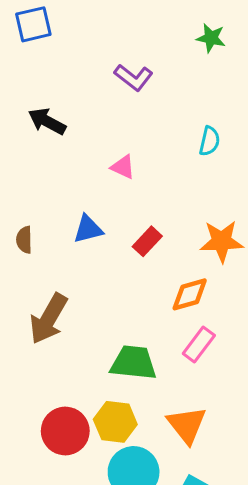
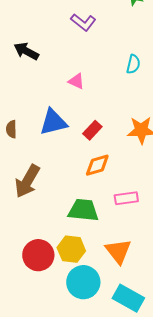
blue triangle: (88, 229) -> (53, 122), size x1.4
orange diamond: (190, 294) -> (97, 165), moved
pink rectangle: (199, 344) -> (126, 198), turned 45

